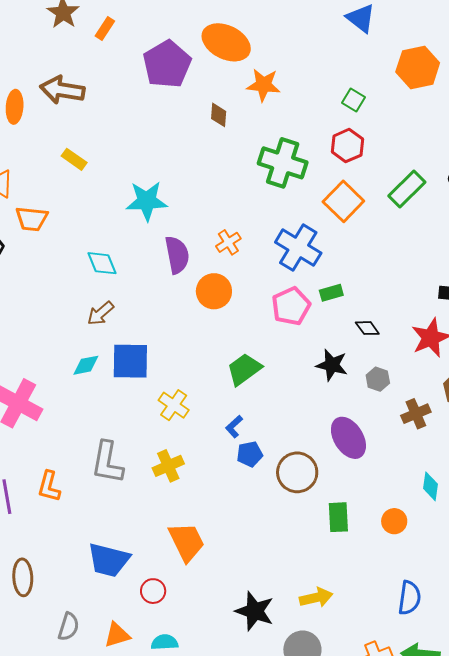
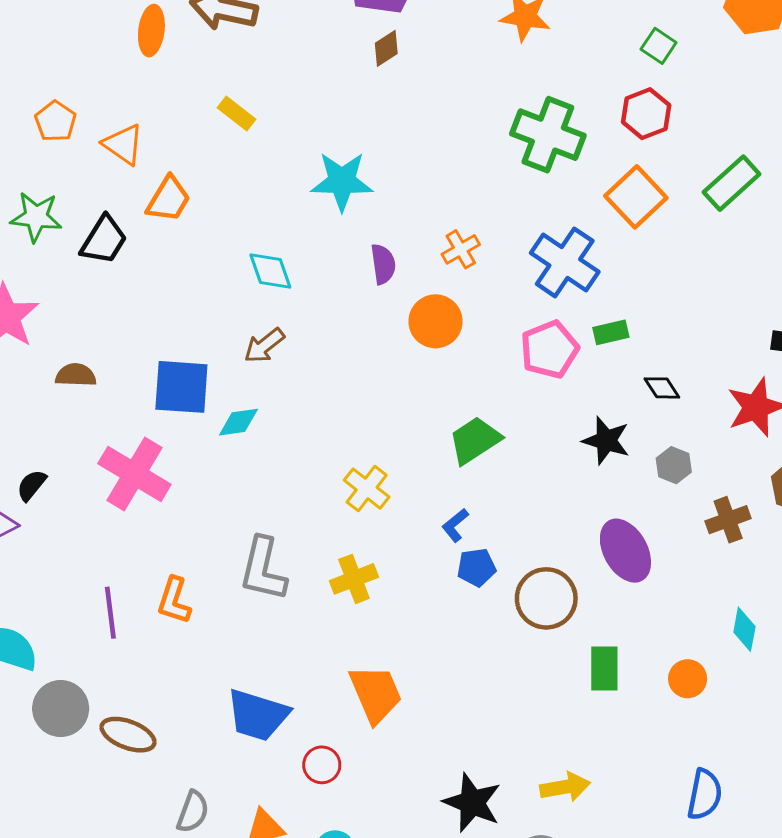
brown diamond: (219, 115) -> (386, 48), moved, turned 50
orange trapezoid: (32, 219) -> (169, 199), turned -68
purple semicircle: (177, 255) -> (383, 264), size x0.7
blue square: (130, 361) -> (181, 387), moved
brown ellipse: (23, 577) -> (128, 735), turned -69

